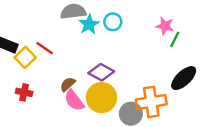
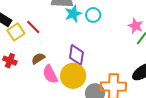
purple diamond: (101, 72) -> (76, 55), turned 60
brown semicircle: (68, 84) -> (38, 58), moved

